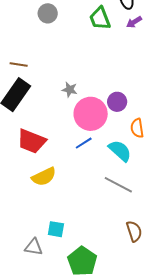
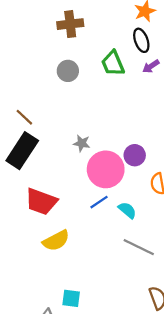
gray circle: (48, 13) -> (68, 71), moved
brown line: (19, 65) -> (24, 117), turned 36
cyan semicircle: (120, 151) -> (127, 210), moved, size x0.7

